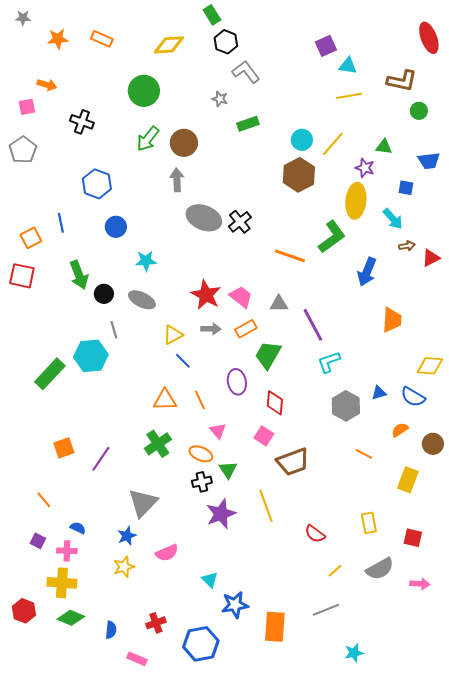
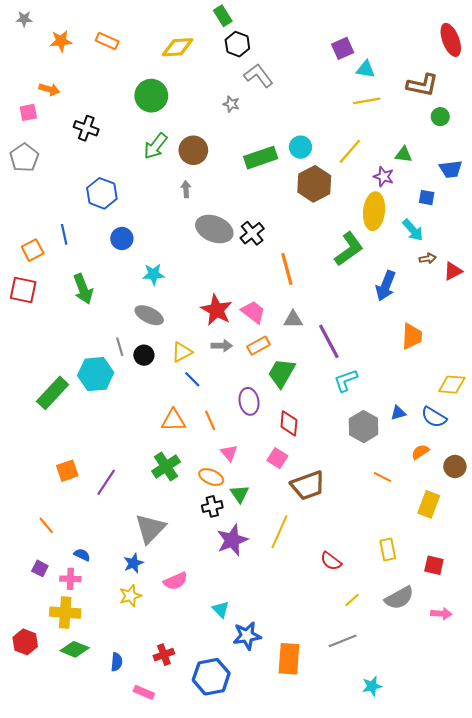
green rectangle: (248, 124) -> (261, 158), moved, size x1.4
cyan circle: (302, 140) -> (301, 147), moved
gray arrow: (177, 180) -> (186, 189), size x0.7
orange line: (290, 256) -> (287, 269), moved, turned 56
black circle: (104, 294) -> (144, 355), moved
yellow line: (266, 506) -> (279, 532), turned 44

